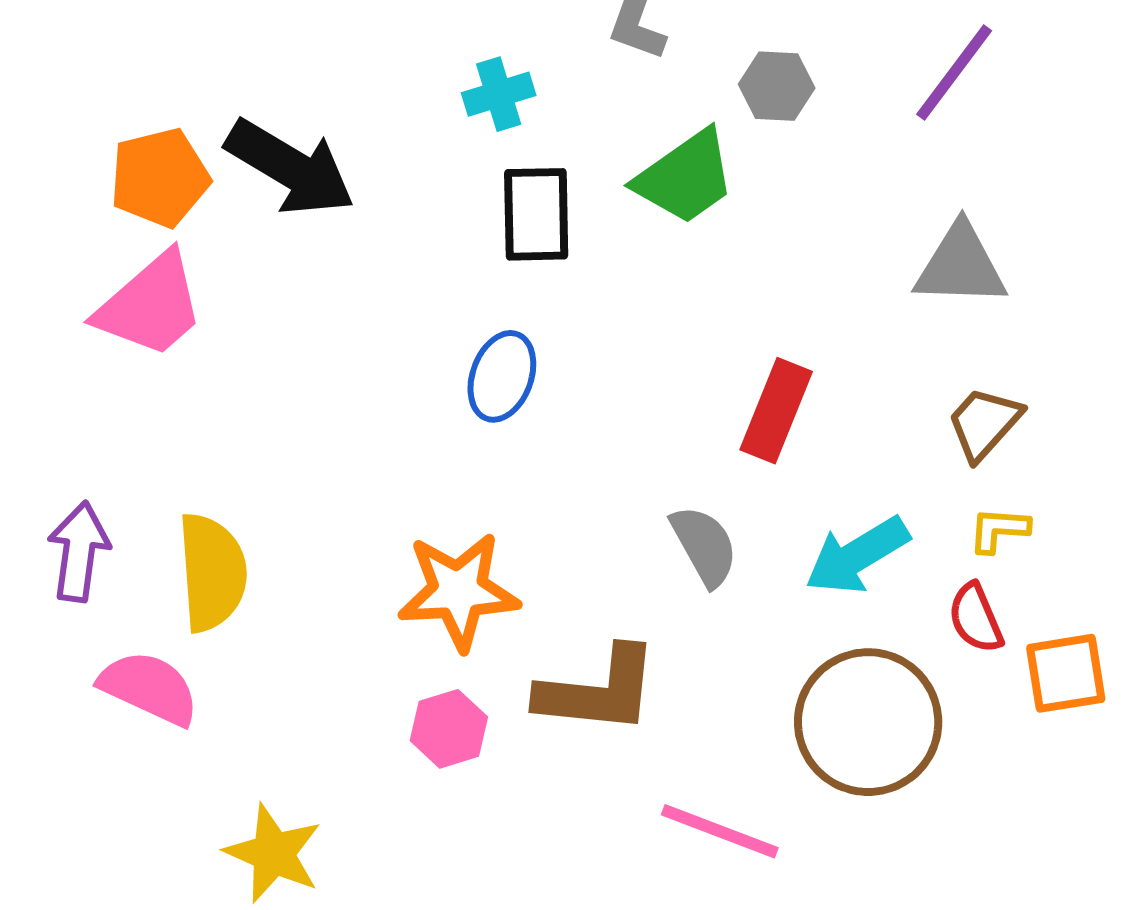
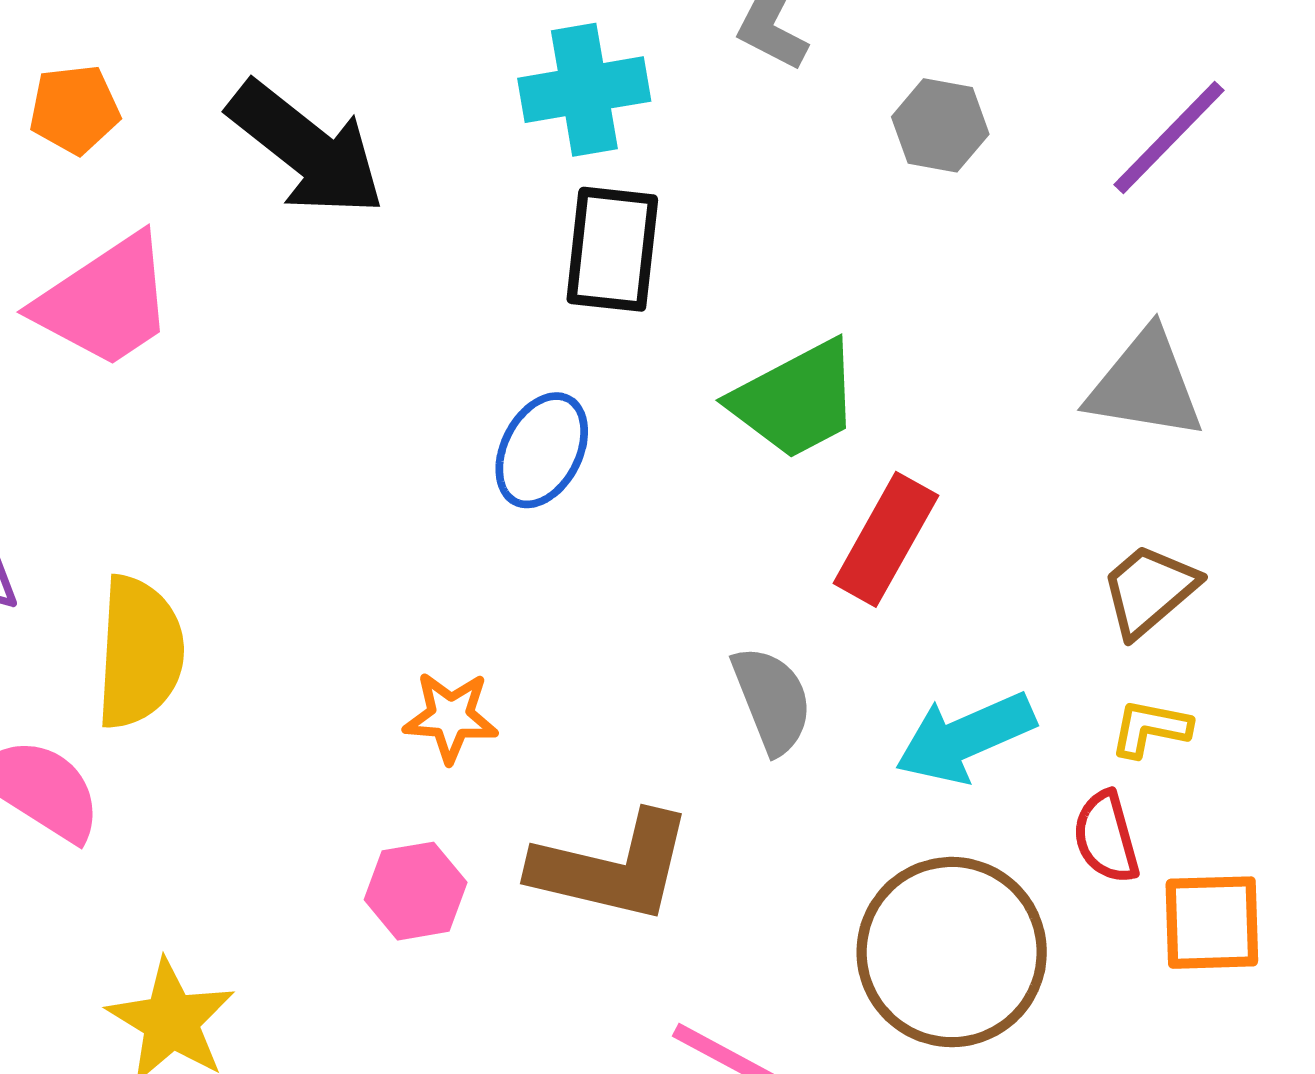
cyan cross: (499, 94) -> (584, 90), size x1.4
green trapezoid: (685, 177) -> (796, 400), moved
orange pentagon: (160, 178) -> (75, 109), moved, size x0.7
orange star: (458, 591) -> (451, 717), size x0.6

